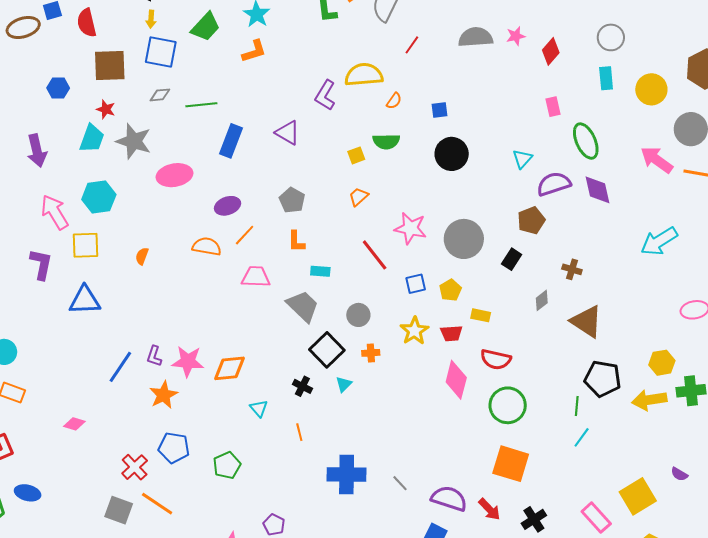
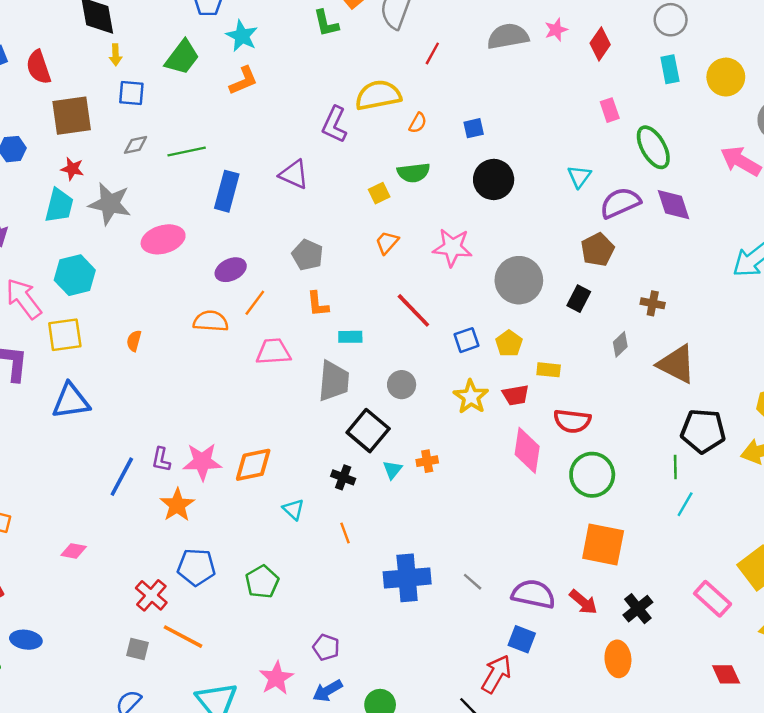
blue square: (161, 52) -> (131, 93), size x0.7
pink star: (410, 228) -> (452, 247), moved
gray trapezoid: (303, 306) -> (334, 381), turned 57
orange cross: (371, 353) -> (427, 461), moved
gray square: (119, 510) -> (137, 649), size x0.7

